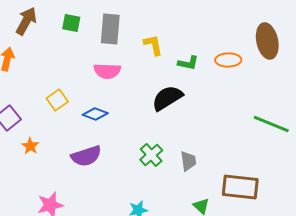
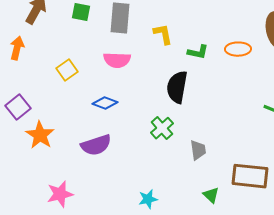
black semicircle: (167, 98) -> (177, 87), turned -48
yellow square: (57, 100) -> (67, 70), moved
orange star: (30, 146) -> (40, 135), size x1.6
green cross: (151, 155) -> (162, 128), moved

